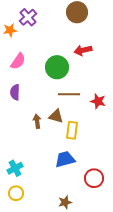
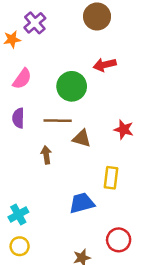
brown line: (69, 94) -> (58, 121), moved
brown triangle: (56, 116) -> (82, 138), moved
yellow rectangle: (72, 130) -> (111, 178), moved
red circle: (94, 178) -> (119, 240), moved

